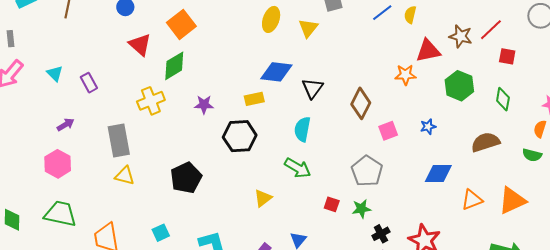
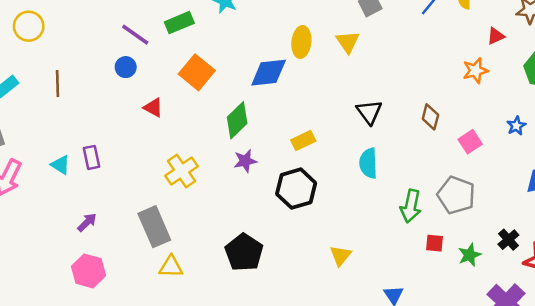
red triangle: (140, 45) -> (153, 107), size x0.7
red triangle: (428, 51) -> (496, 36), size x0.6
green diamond: (174, 66) -> (237, 120), moved
blue diamond: (276, 72) -> (269, 73), moved
purple rectangle: (89, 83) -> (92, 157), moved, turned 30
brown diamond: (361, 103) -> (430, 117), size x0.7
green arrow: (298, 168) -> (411, 206), moved, turned 84
red square: (332, 204) -> (434, 243), moved
green star: (361, 209) -> (470, 255), moved
black cross: (381, 234) -> (508, 240), moved

